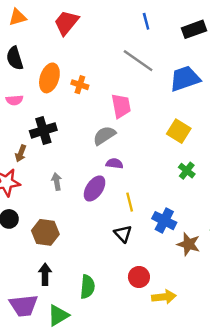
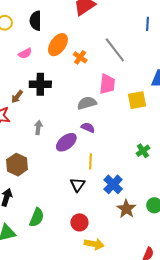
gray line: (138, 61) -> (115, 50), moved
pink semicircle: (14, 100) -> (25, 53), turned -40
yellow square: (179, 131) -> (137, 100), moved, turned 30

